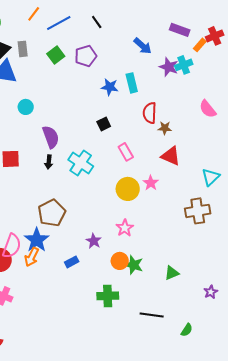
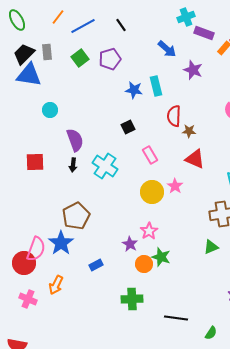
cyan cross: (184, 65) -> (186, 17), moved
purple star: (94, 241) -> (130, 244), moved
orange arrow: (32, 257) -> (56, 285), moved
green star: (134, 265) -> (161, 257), moved
green triangle: (172, 273) -> (211, 247), moved

